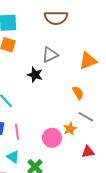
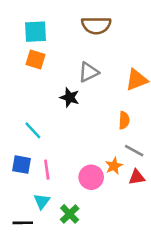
orange semicircle: (78, 93) -> (124, 120), turned 32
red triangle: (88, 152) -> (137, 177), moved
cyan triangle: (13, 157) -> (42, 201), turned 32

